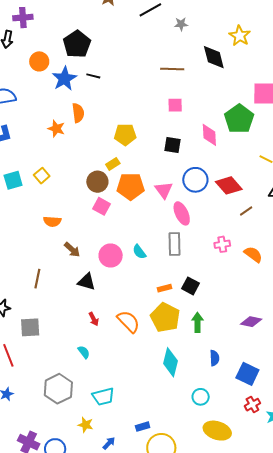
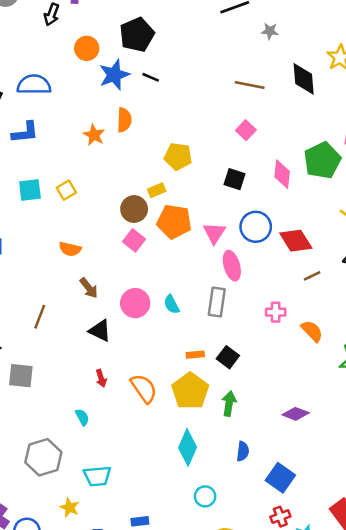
pink square: (175, 105) -> (246, 130), turned 35
cyan circle: (201, 397) -> (205, 496), moved

